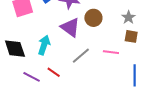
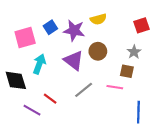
brown square: (131, 36) -> (127, 71), moved
cyan arrow: (44, 45) -> (39, 64), moved
red line: (54, 72) -> (50, 99), moved

